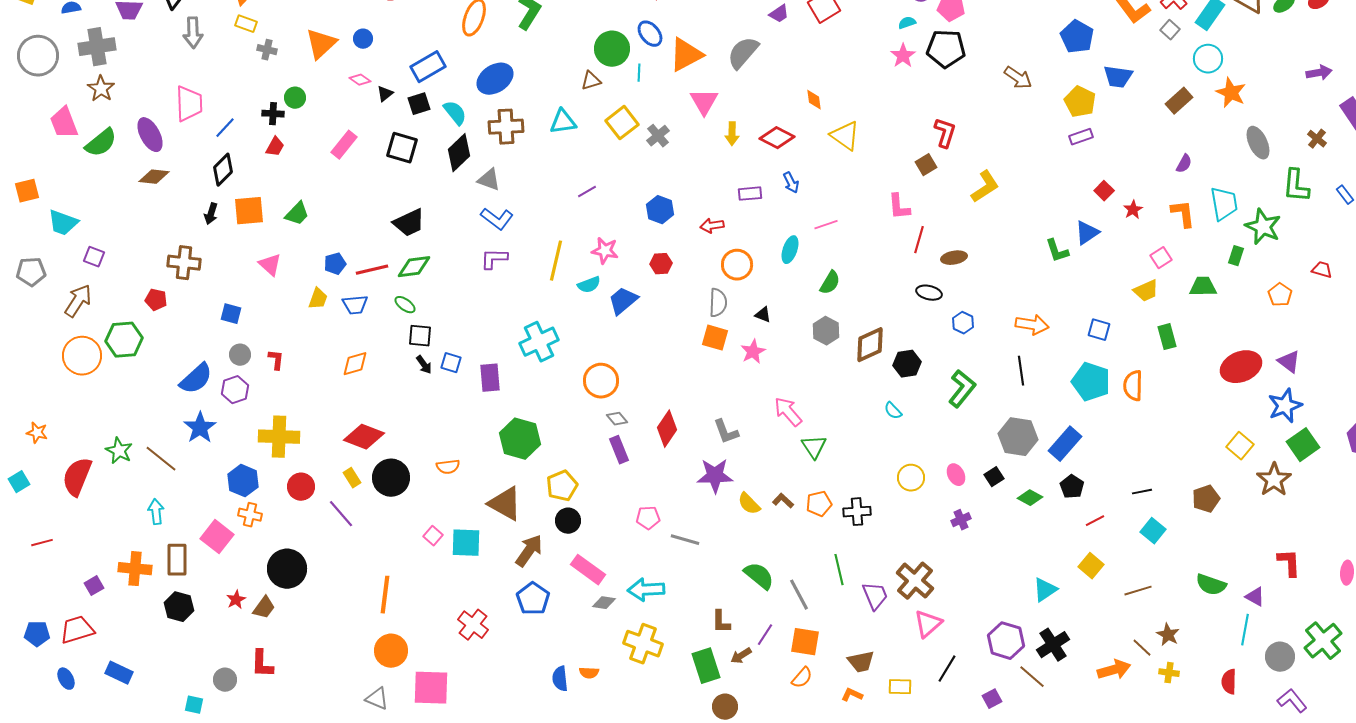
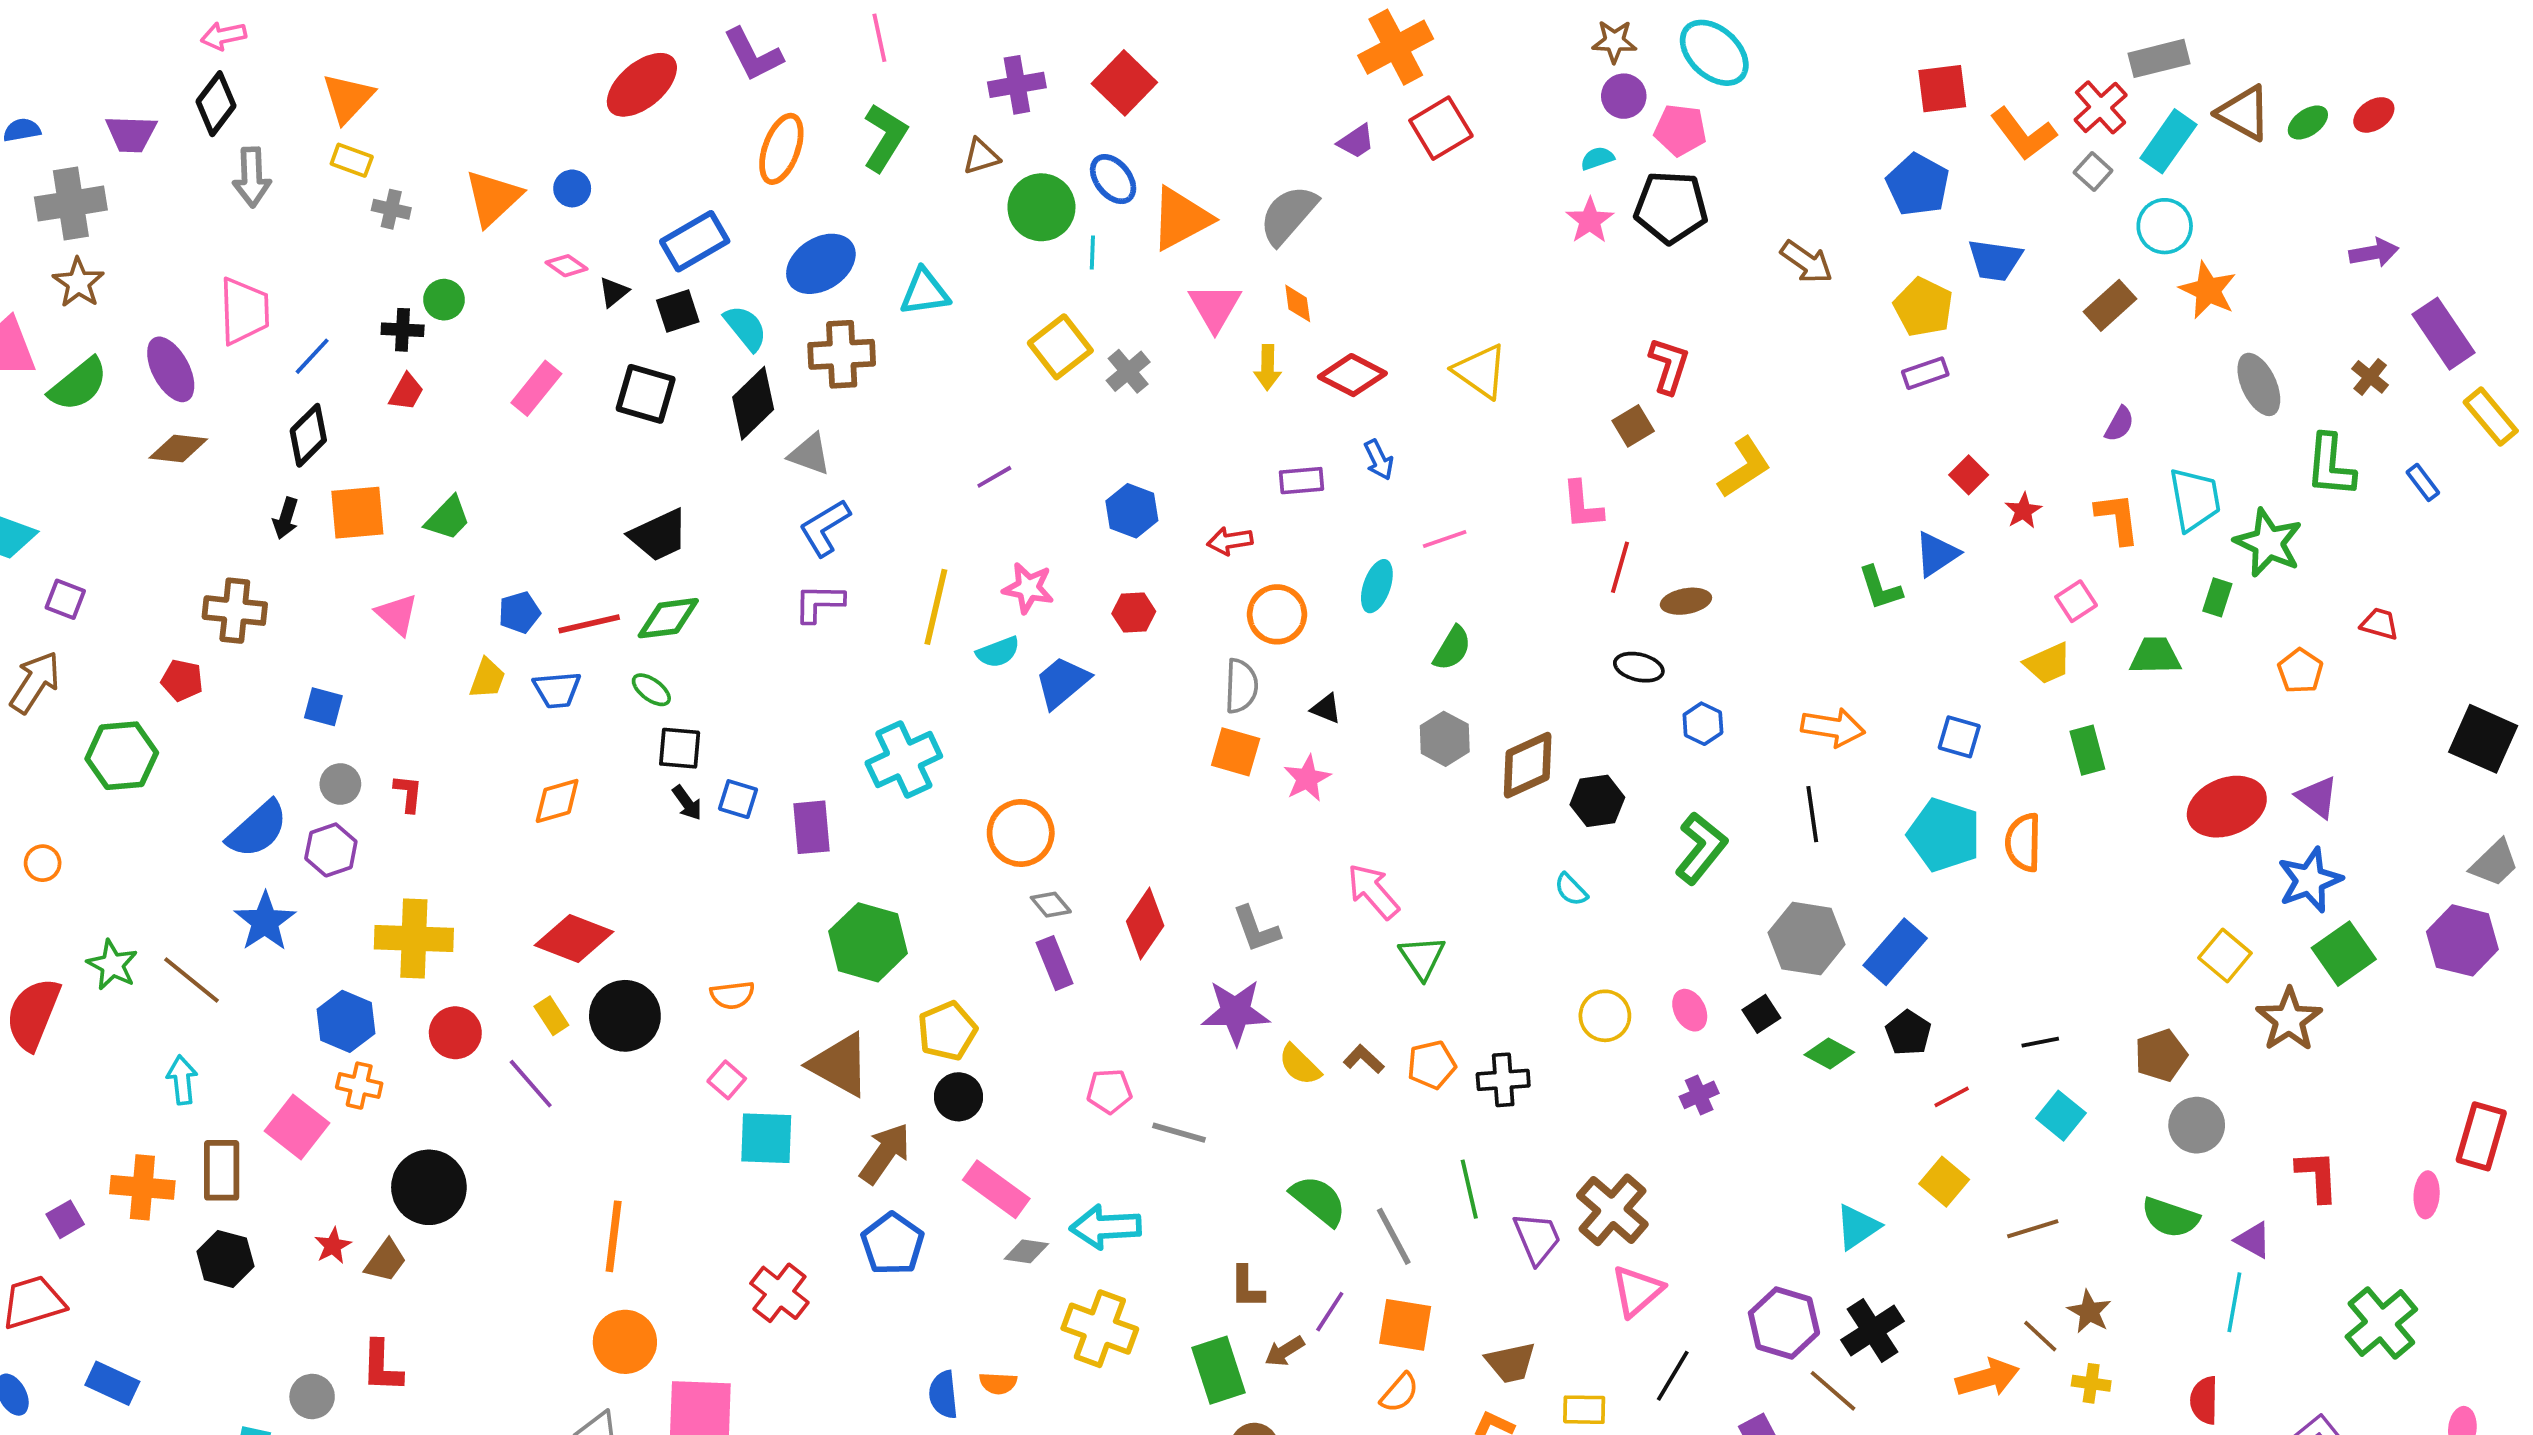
brown triangle: (591, 81) -> (981, 156), moved
orange diamond: (814, 100) -> (1298, 303), moved
cyan triangle: (563, 122) -> (925, 292), moved
blue L-shape: (497, 219) -> (825, 528), turned 112
orange circle: (82, 356) -> (43, 863), moved, size x0.5
pink square: (433, 536) -> (727, 1080), moved
gray circle: (1280, 657) -> (2197, 1125), moved

